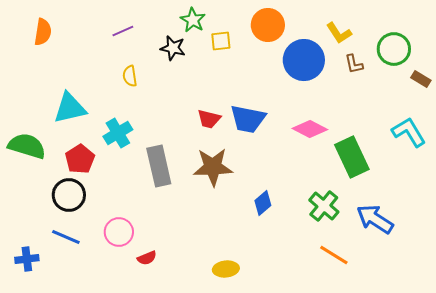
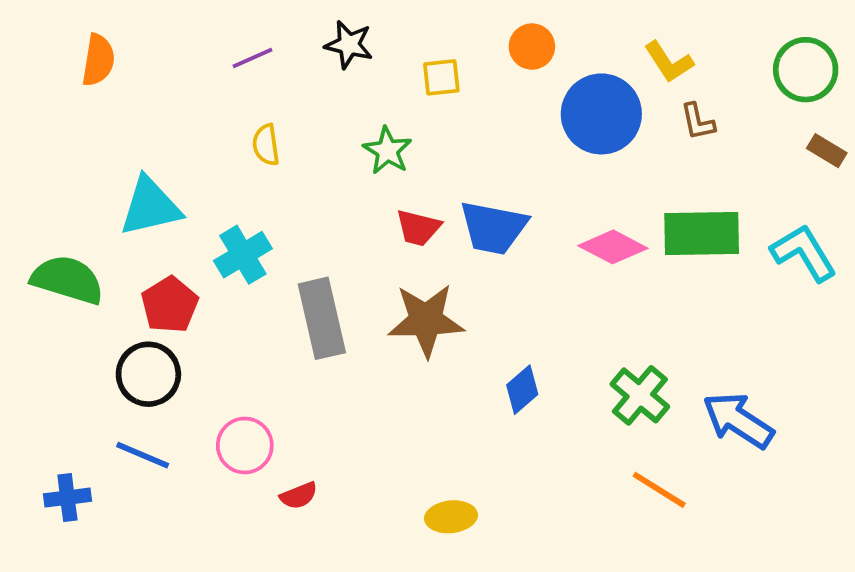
green star: (193, 20) -> (387, 151), moved
orange circle: (268, 25) -> (532, 47), size x0.7
black star: (173, 48) -> (349, 45), moved
green circle: (394, 49) -> (806, 70), moved
green rectangle: (352, 157) -> (702, 233), moved, turned -66

